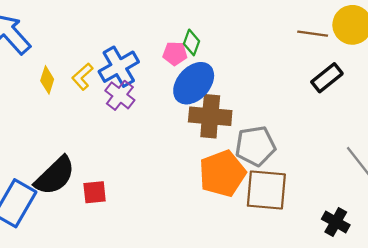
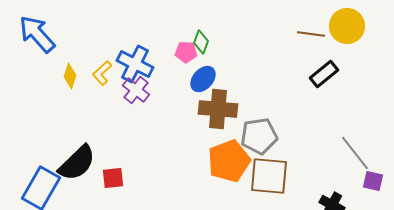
blue cross: (119, 67) -> (135, 64), turned -33
blue ellipse: (194, 83) -> (203, 79), size x0.7

